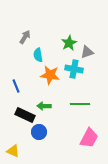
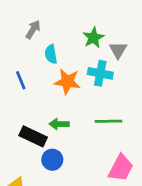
gray triangle: (87, 52) -> (118, 50), turned -40
blue line: (16, 86) -> (21, 80), moved

